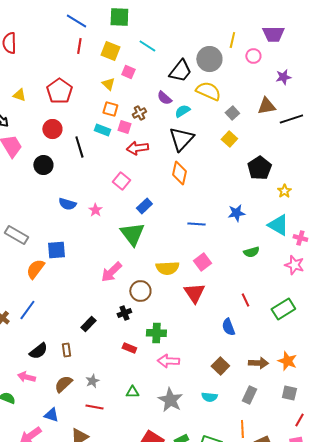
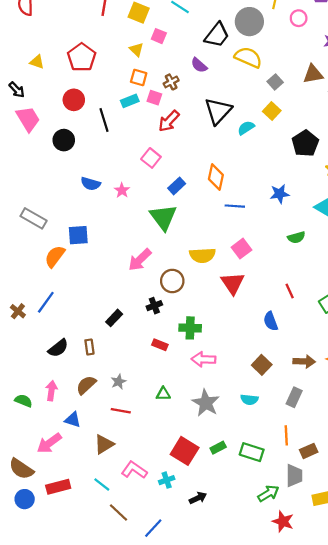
cyan semicircle: (182, 111) -> (246, 128), moved
cyan rectangle: (102, 130) -> (130, 101), turned -42
red arrow: (137, 148) -> (169, 121), turned -40
orange diamond: (179, 173) -> (216, 177), moved
pink arrow: (26, 377) -> (51, 391), moved, turned 84

